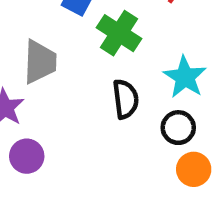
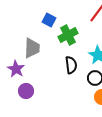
green cross: (119, 33) -> (68, 35), turned 30

